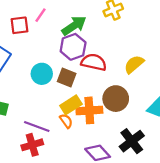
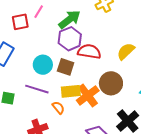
yellow rectangle: (71, 105) -> (71, 91), turned 30
orange cross: (89, 110) -> (88, 95), turned -30
orange semicircle: (66, 121) -> (58, 108), moved
purple line: (37, 127) -> (37, 89), moved

